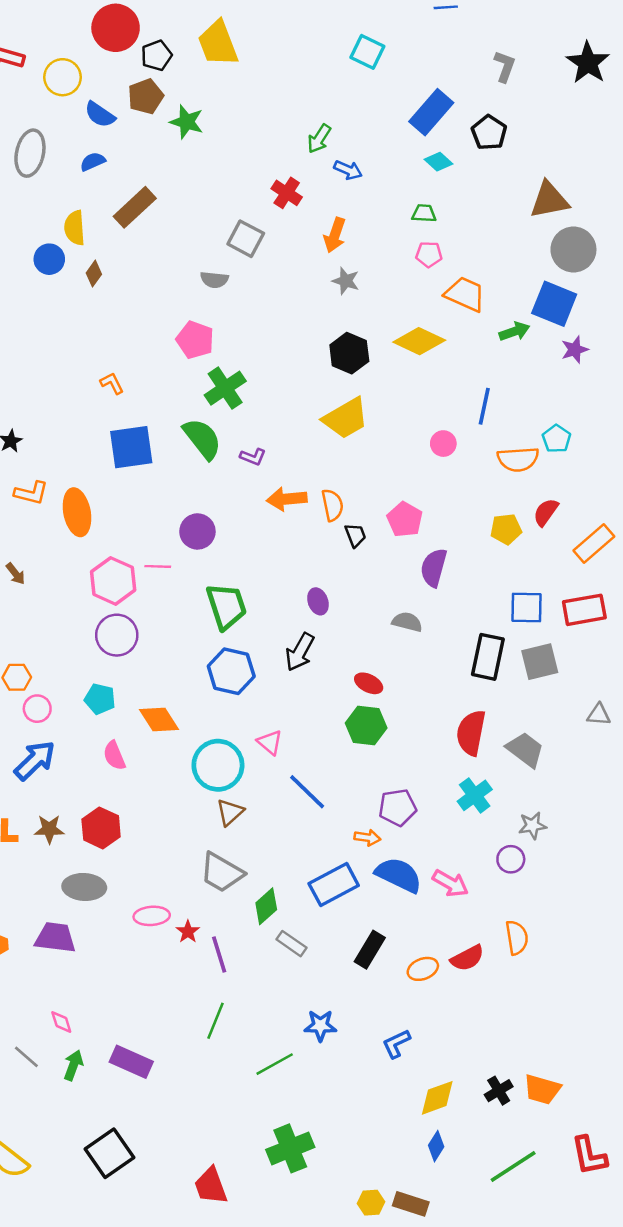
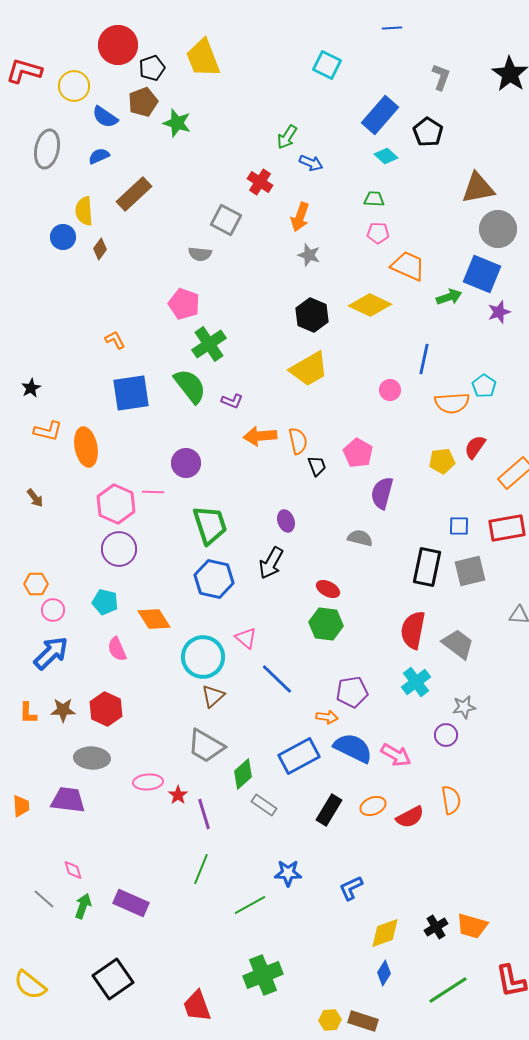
blue square: (526, 607) -> (459, 526), size x0.7
orange ellipse: (423, 969) -> (373, 806), moved

